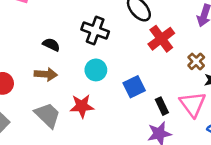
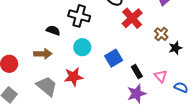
black semicircle: (51, 45) -> (53, 30), moved
pink triangle: (193, 104) -> (161, 76), moved, size x0.6

